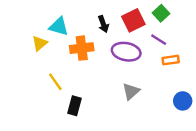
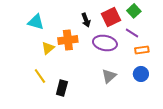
cyan triangle: (59, 26) -> (36, 22), moved
yellow triangle: (40, 43) -> (48, 48), moved
yellow line: (55, 82) -> (40, 76), moved
blue circle: (183, 101) -> (141, 74), moved

